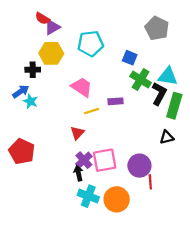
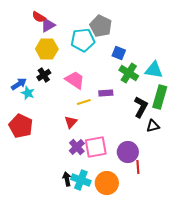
gray pentagon: (157, 28) -> (101, 26), moved
black cross: (33, 70) -> (44, 75), moved, turned -32
black L-shape: (159, 94) -> (141, 107), moved
red pentagon: (22, 151) -> (21, 126), moved
black arrow: (78, 173) -> (67, 179), moved

